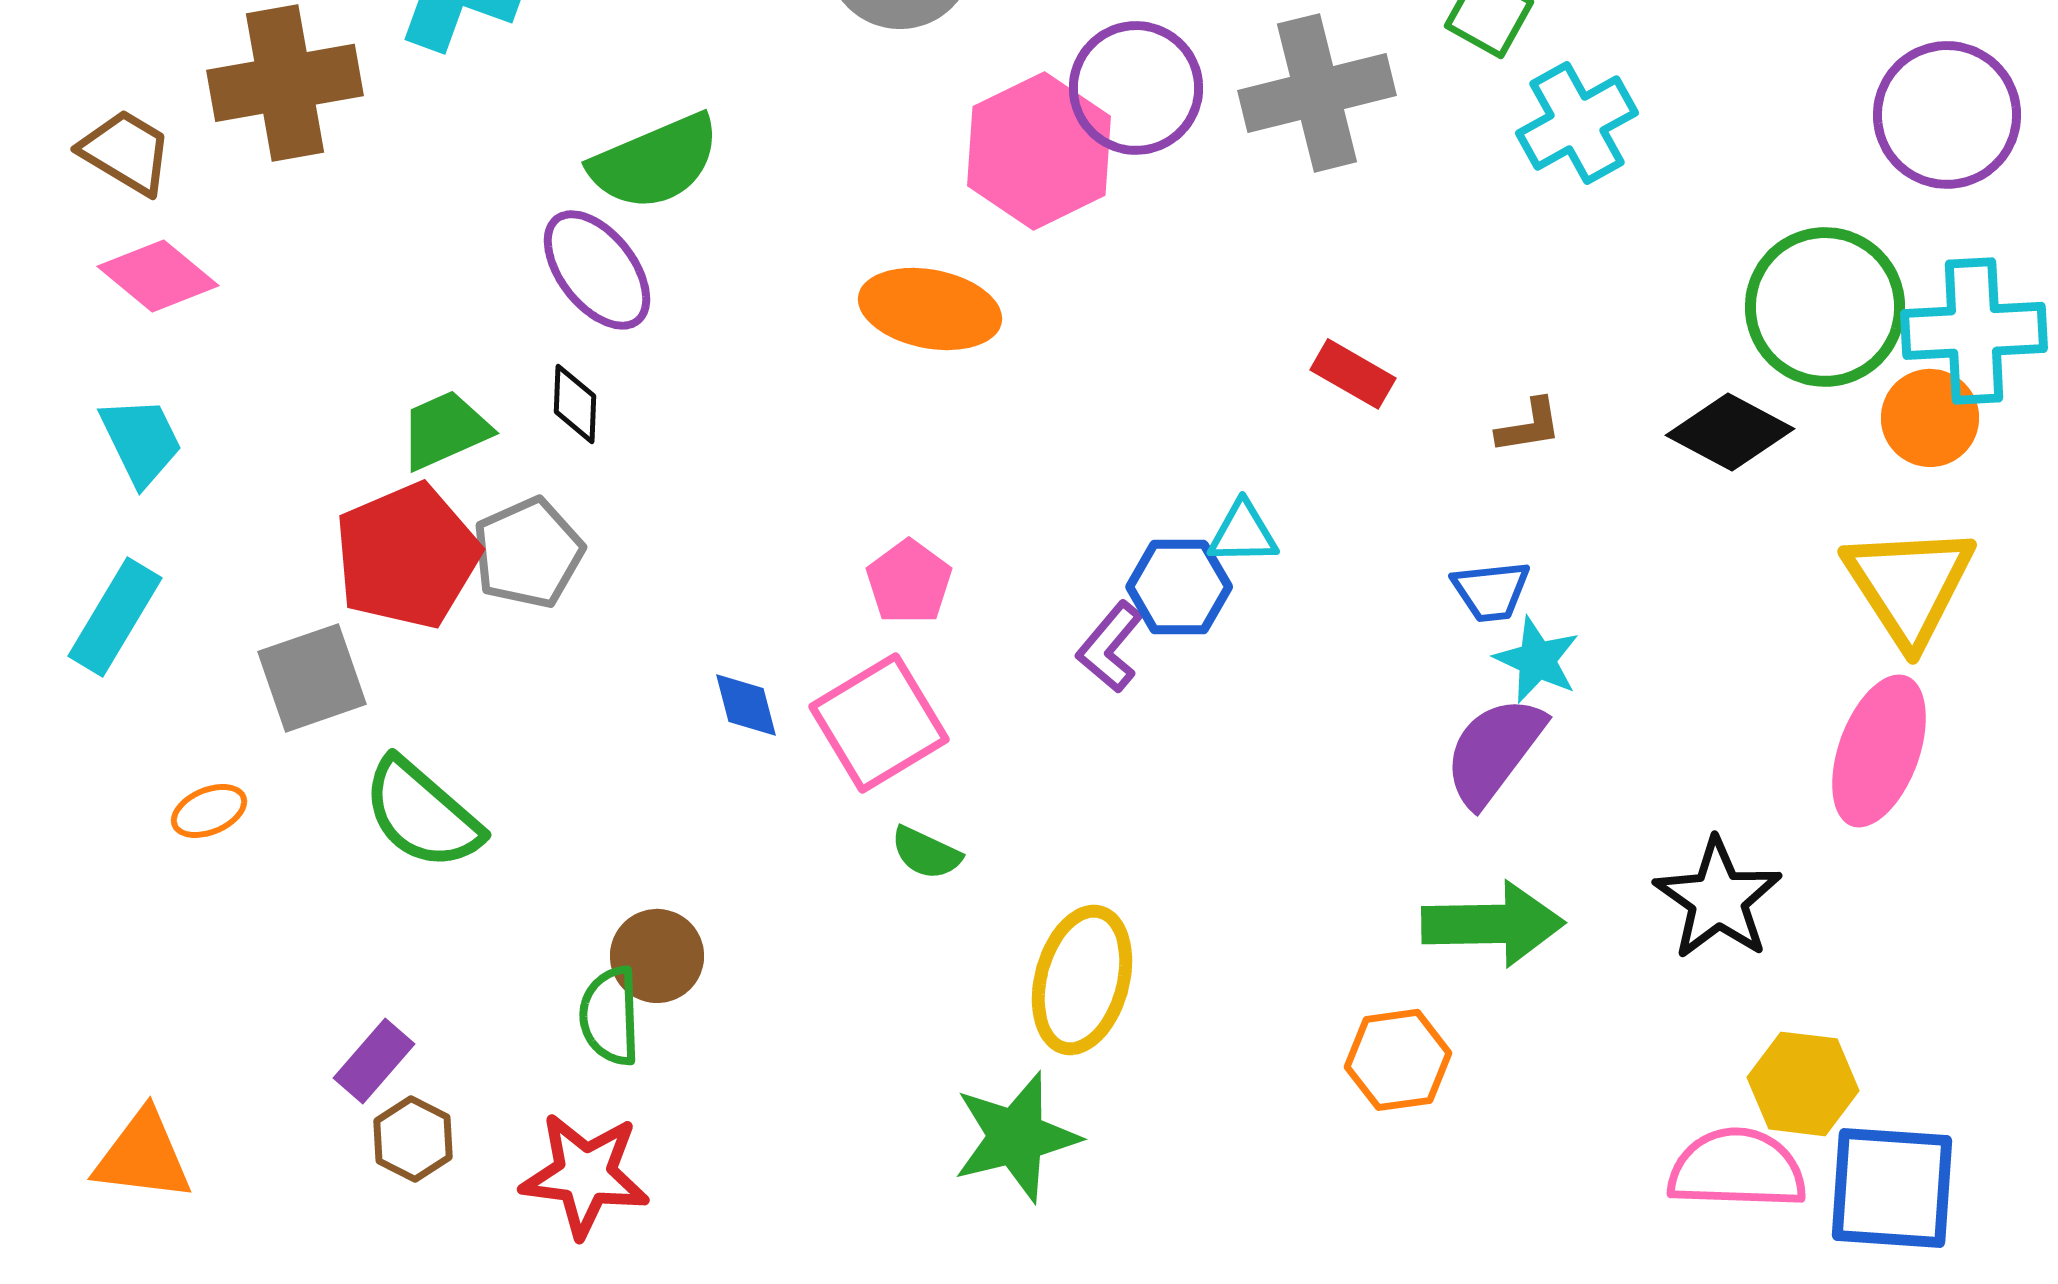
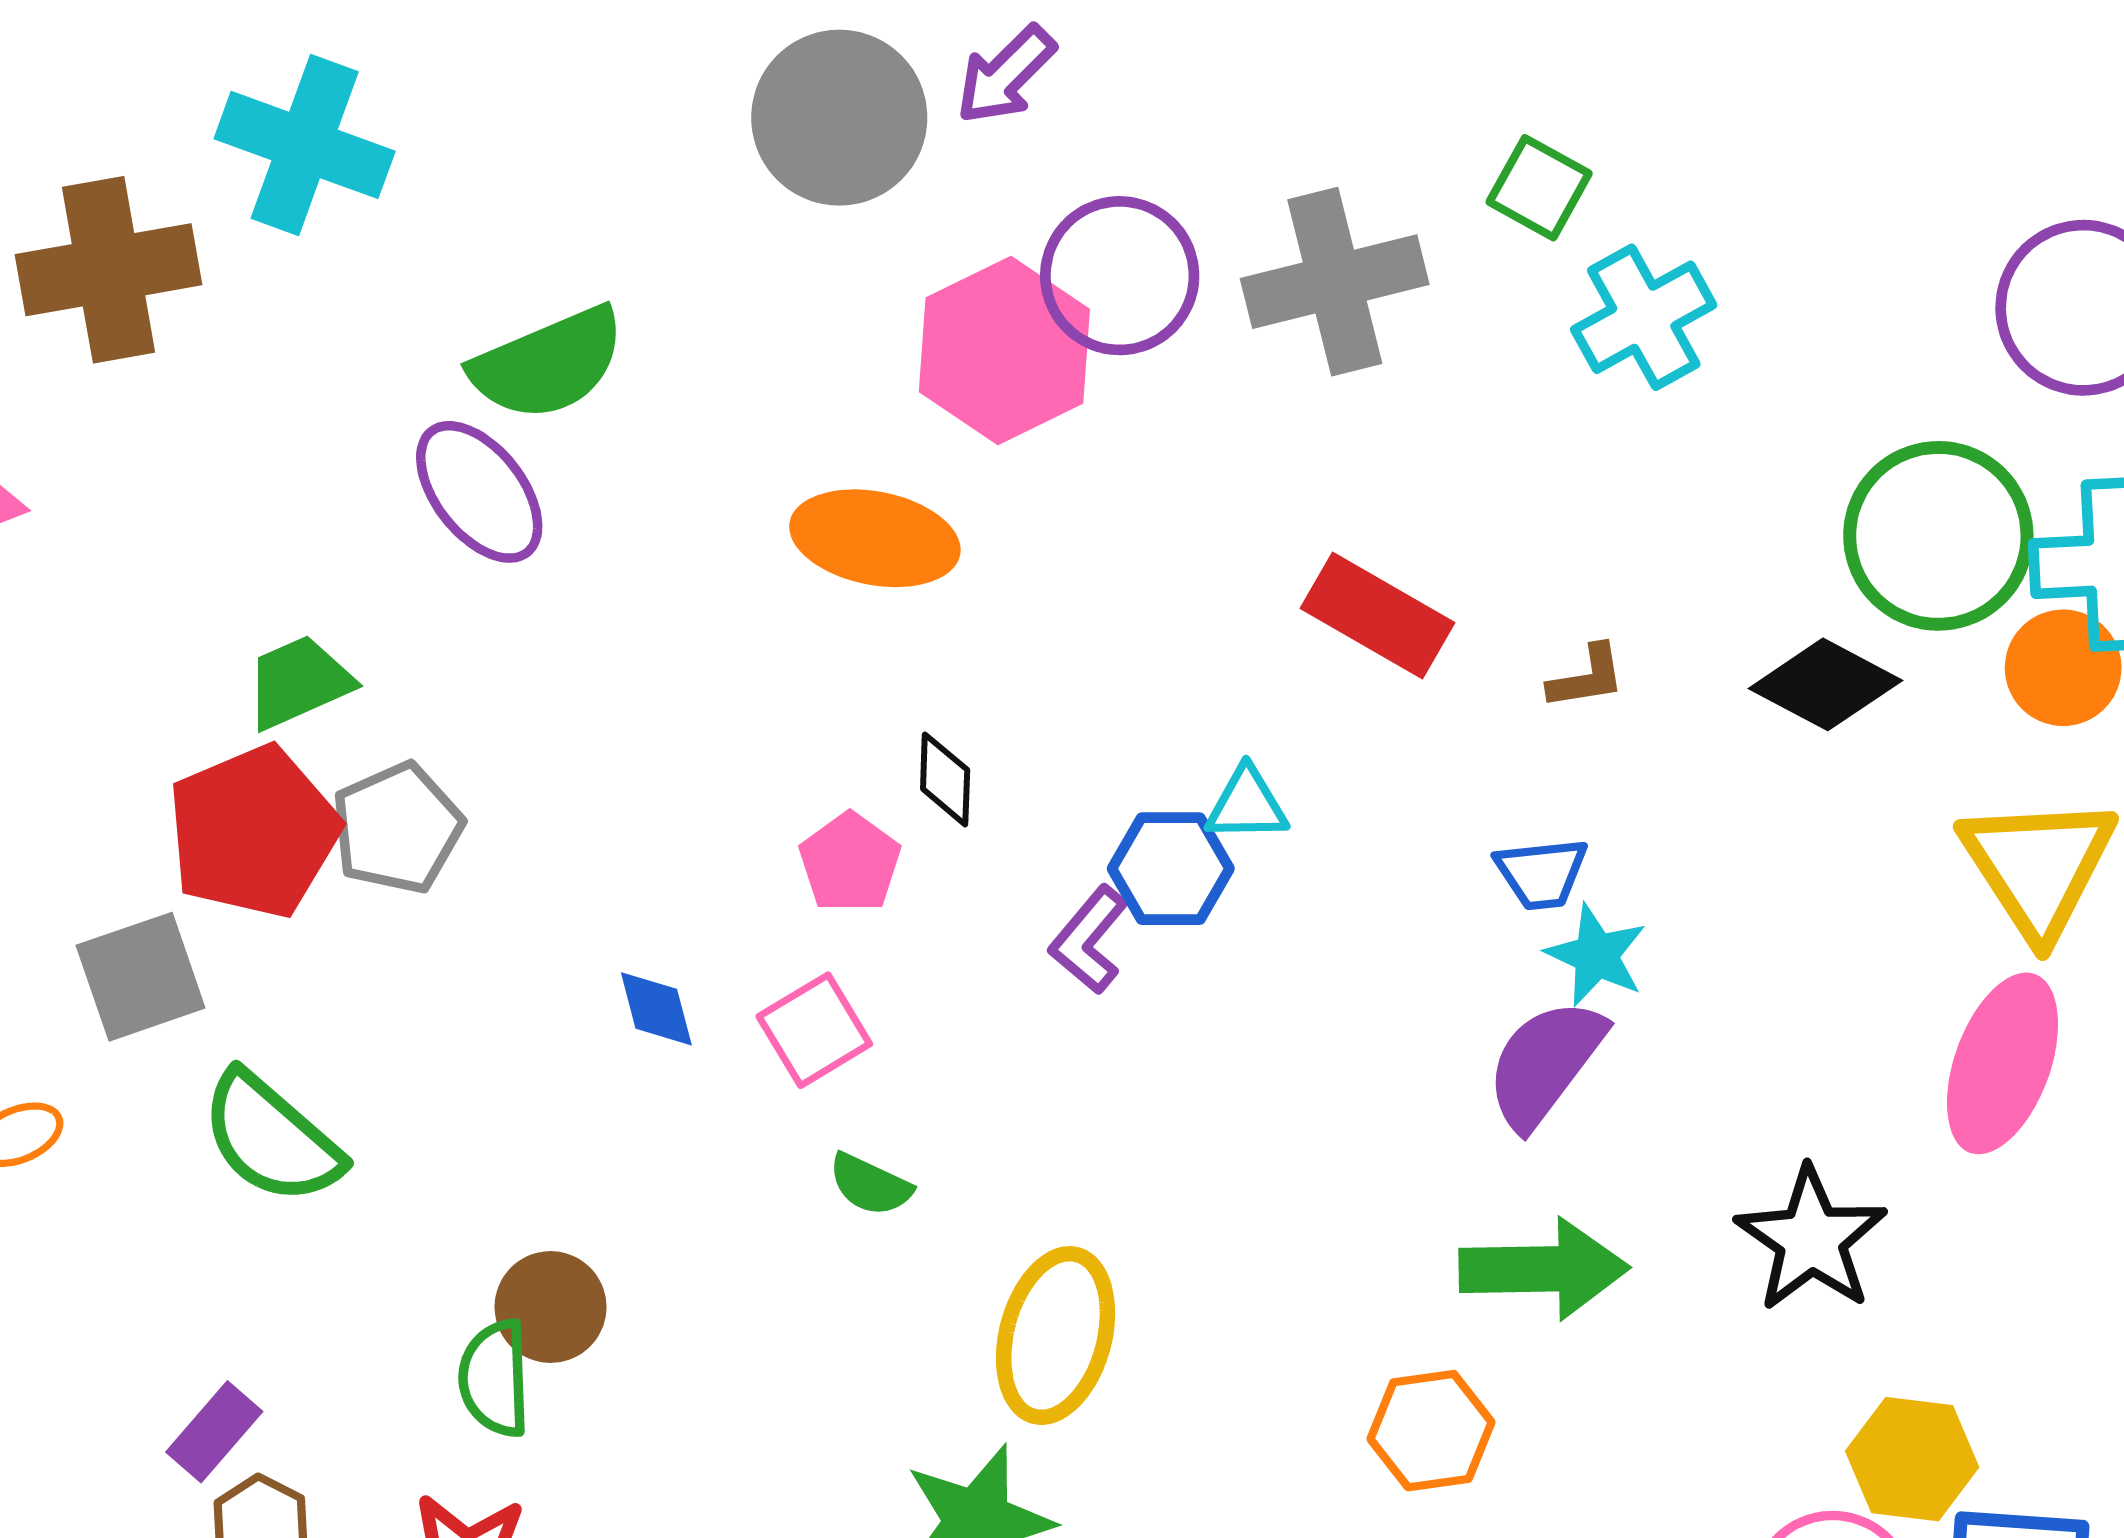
red rectangle: (1353, 374) -> (1378, 615), size x1.5
black diamond: (575, 404) -> (945, 779), moved
pink square: (879, 723) -> (814, 1030), size x0.7

